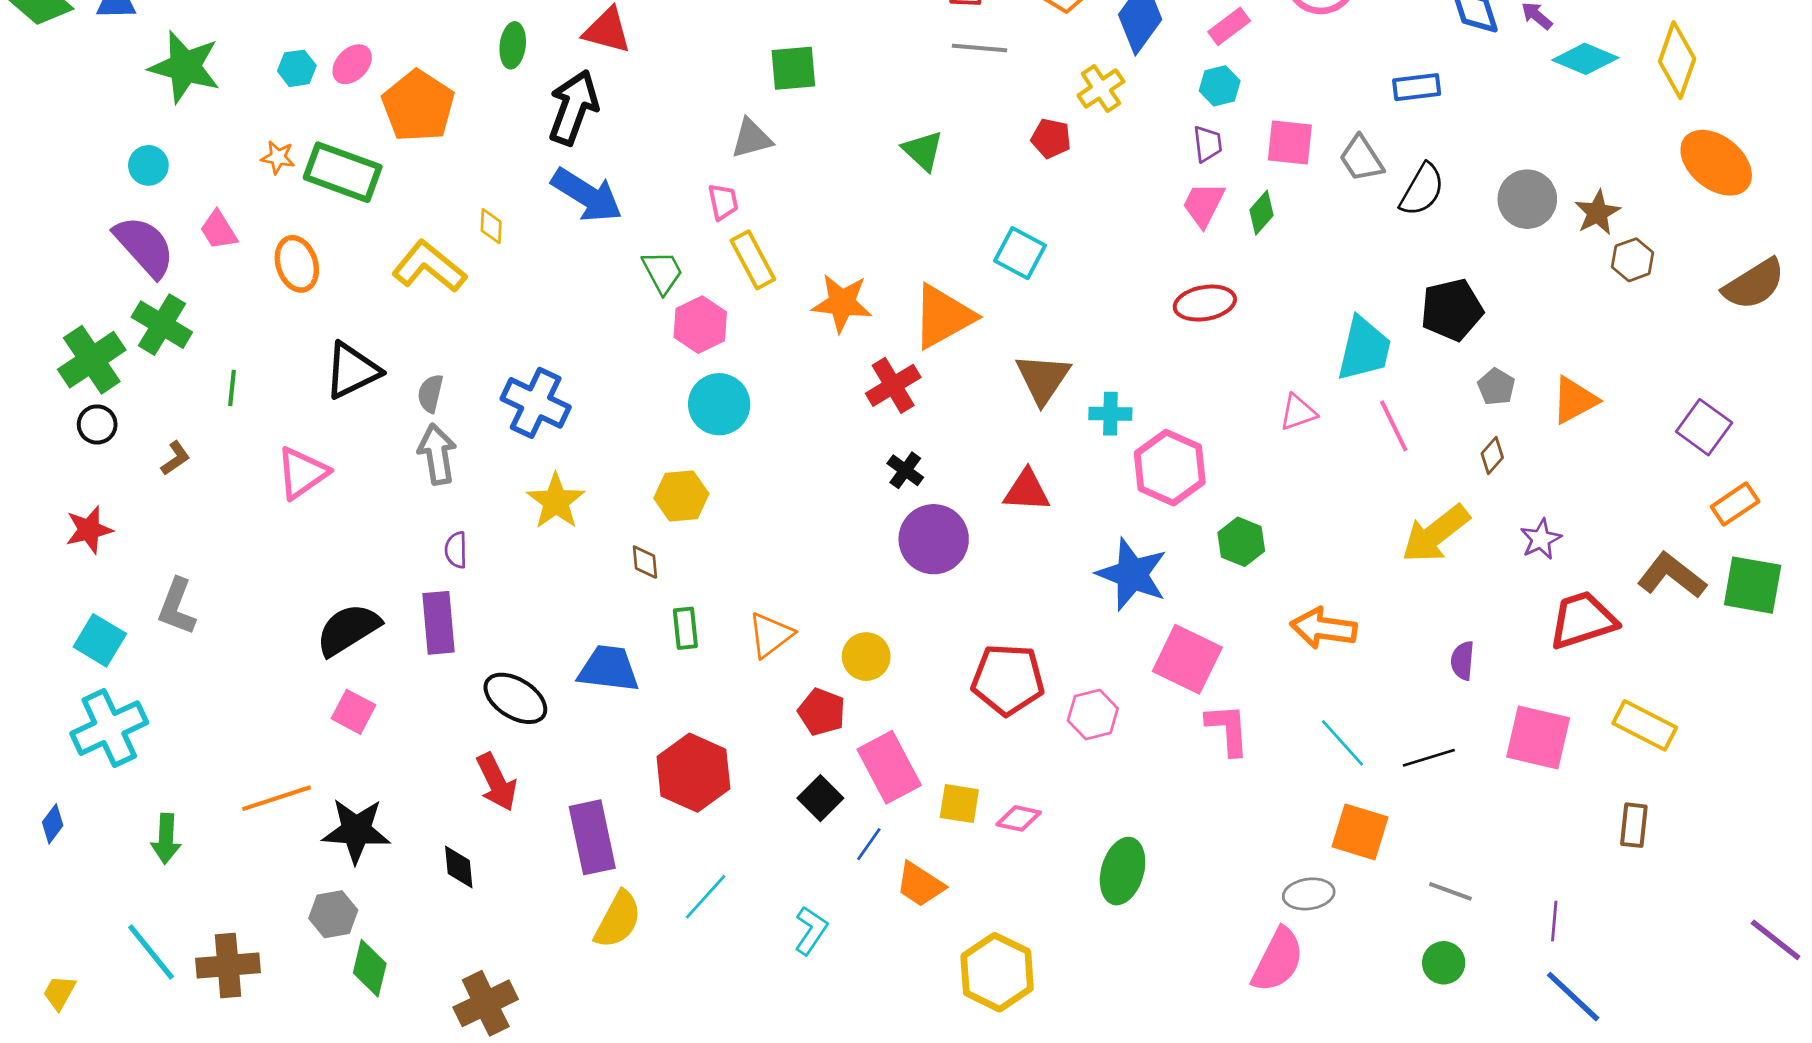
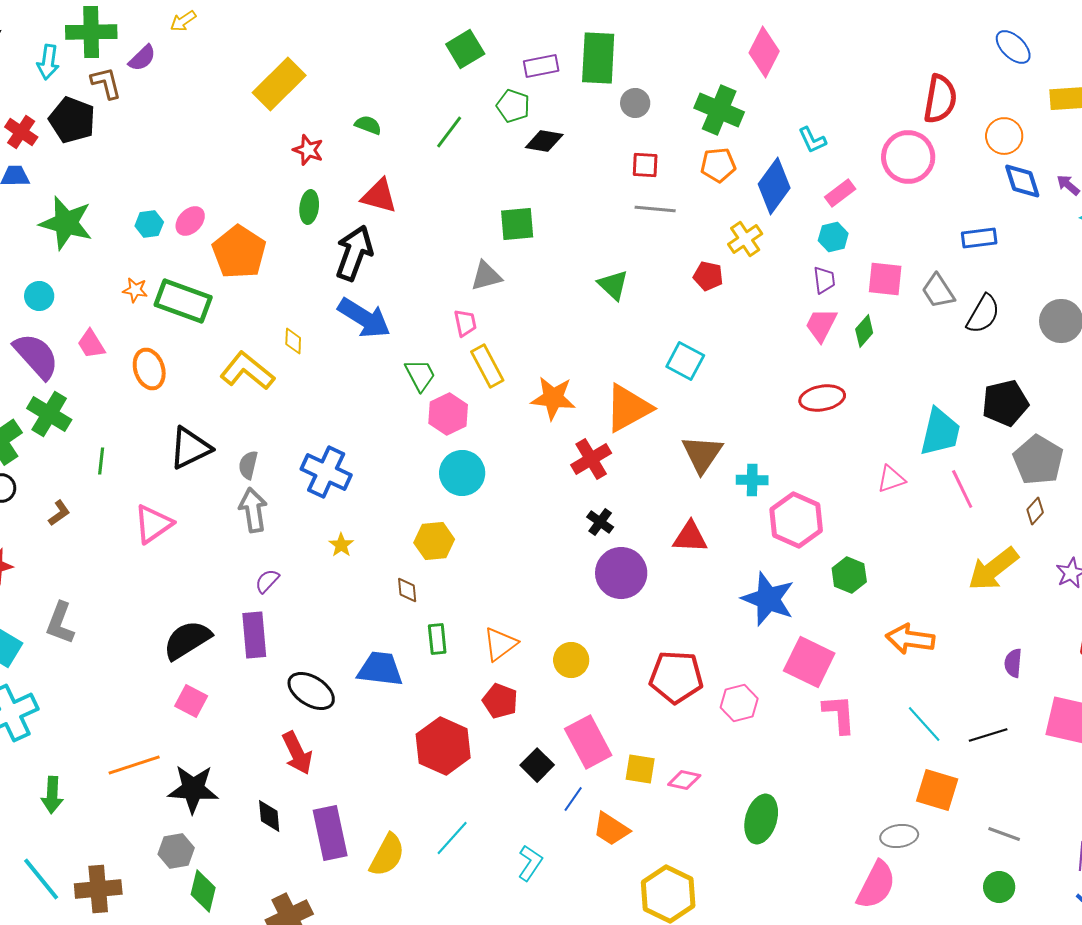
gray pentagon: (1496, 387) -> (1038, 460), size x1.8
yellow star: (556, 501) -> (341, 545), size x0.6
purple semicircle: (456, 550) -> (267, 581), turned 44
red pentagon: (822, 712) -> (500, 701), moved
purple rectangle: (592, 837) -> (330, 833), moved

